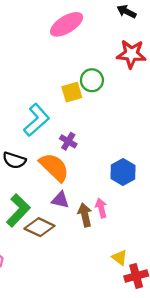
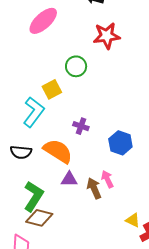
yellow square: (72, 92) -> (52, 89), moved
purple cross: (68, 141) -> (81, 126), moved
brown diamond: (39, 227) -> (39, 218), moved

